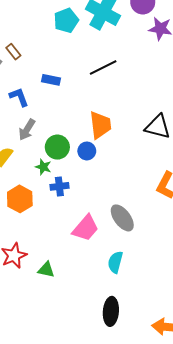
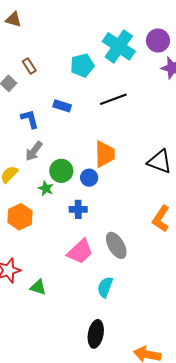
cyan pentagon: (66, 20) -> (82, 65), moved
brown rectangle: (13, 52) -> (29, 66), moved
blue cross: (59, 186) -> (78, 209), moved

